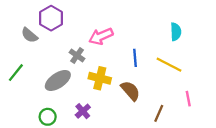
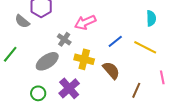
blue line: (135, 58) -> (115, 41), turned 56
purple cross: (83, 111) -> (69, 88), size x1.5

